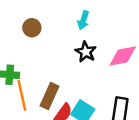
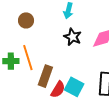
orange line: (22, 95) -> (28, 58), moved

